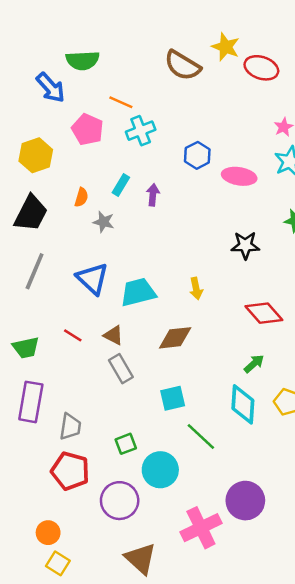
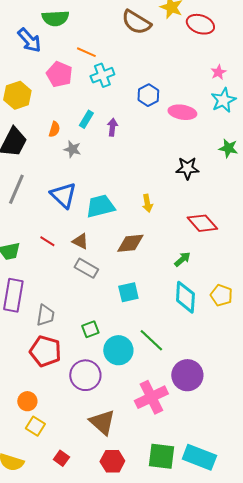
green arrow: (254, 364) -> (182, 259), moved
gray rectangle: (121, 369) -> (86, 268), turned -30
green line: (201, 436) -> (151, 340), moved

